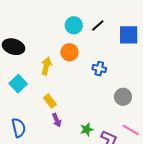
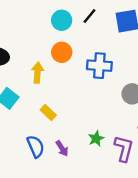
blue cross: (99, 69) -> (99, 66), size x1.5
purple arrow: (57, 120) -> (62, 148), moved
blue semicircle: (19, 128) -> (36, 146), moved

